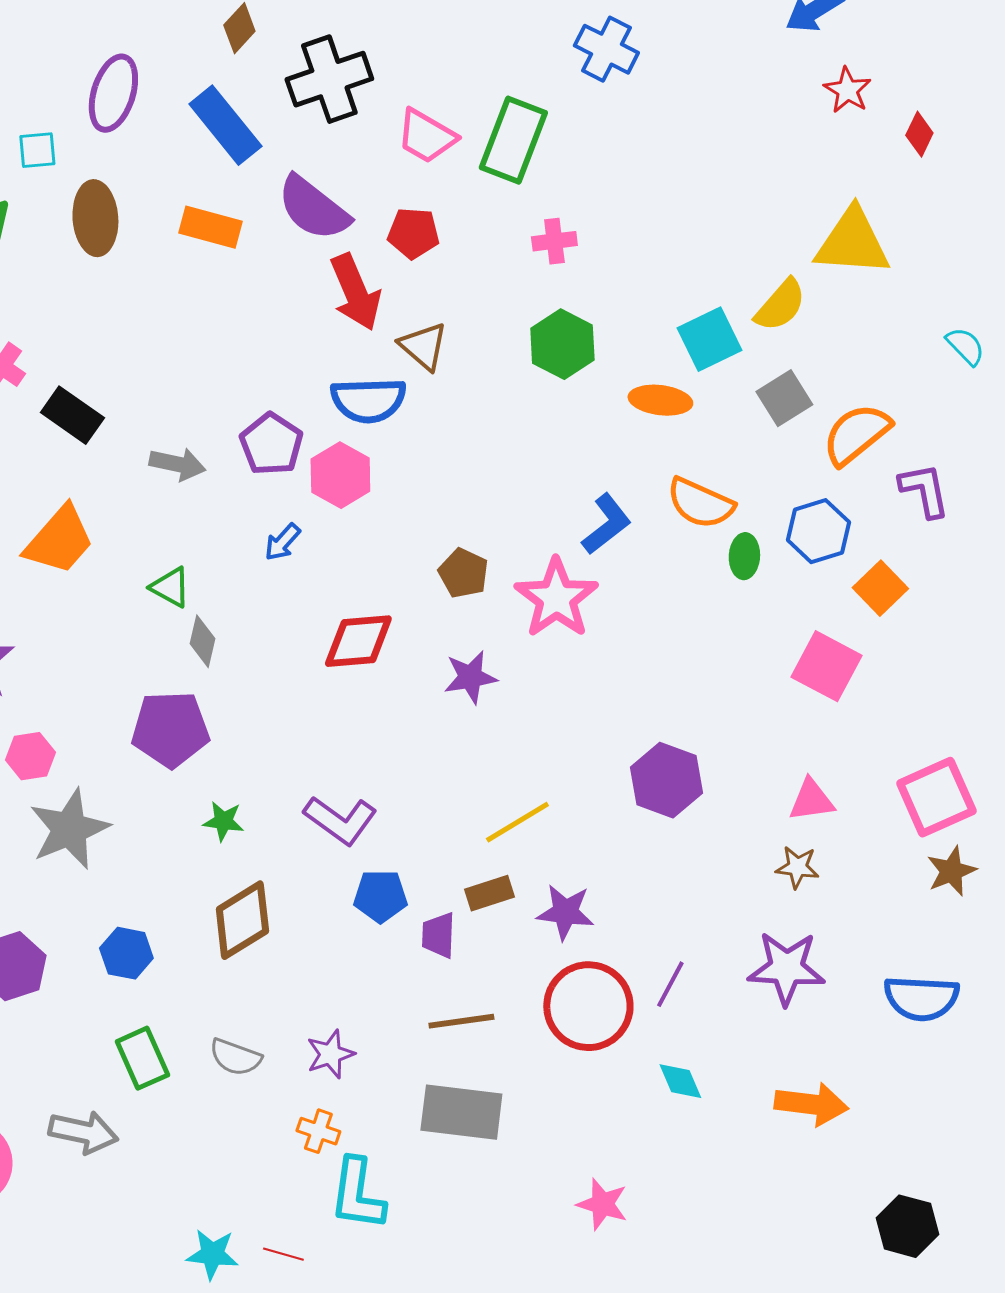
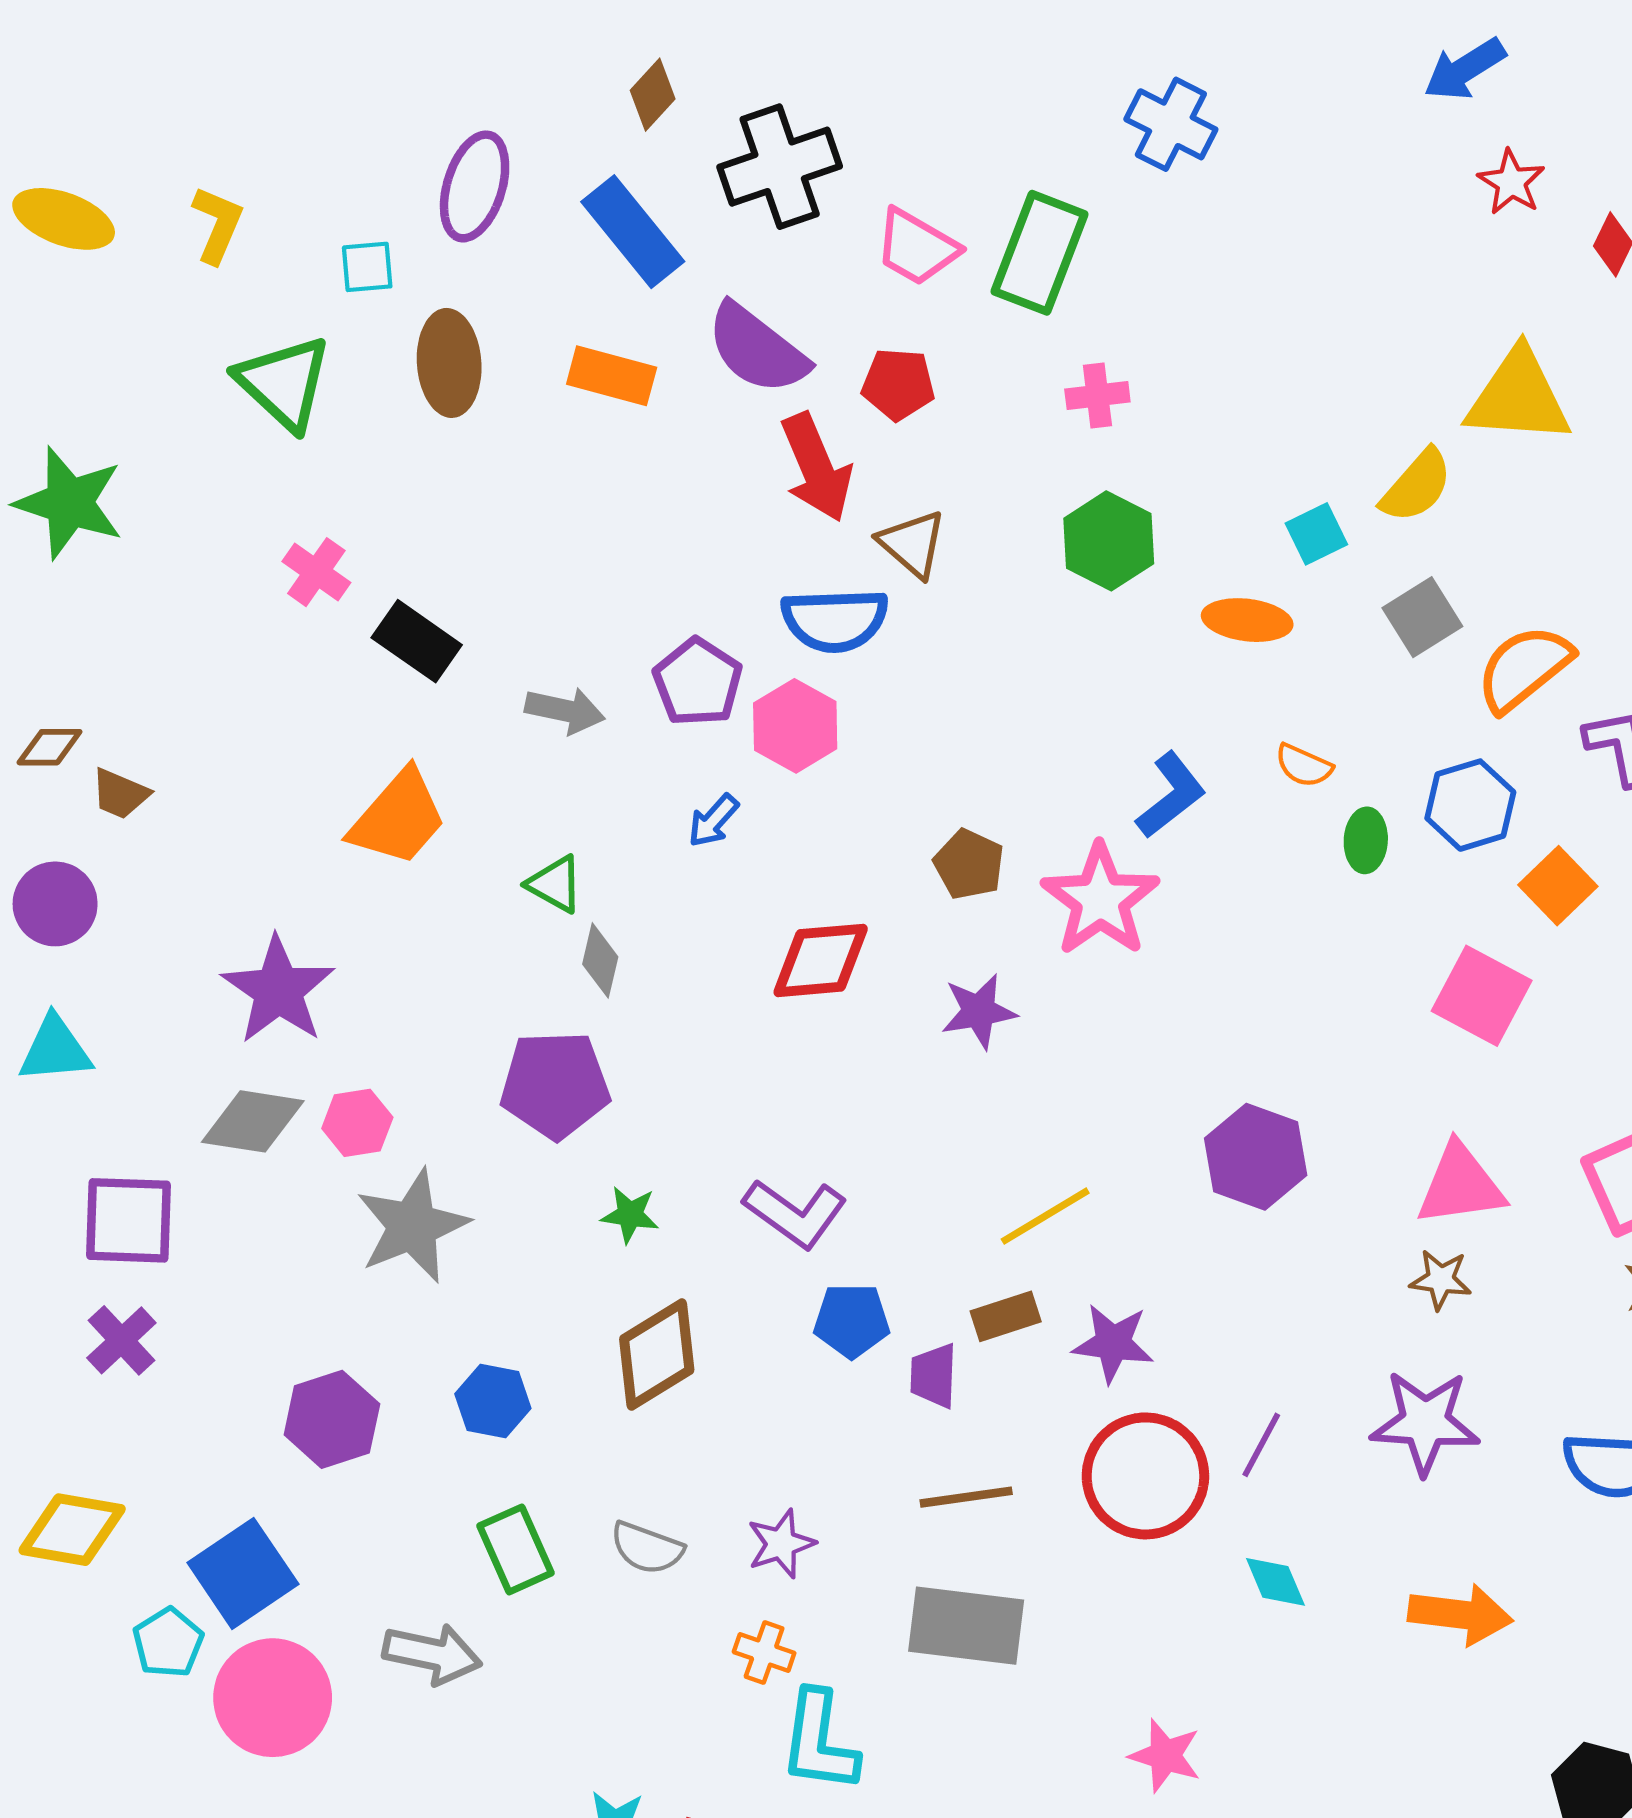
cyan square: (709, 339) -> (1316, 534), size x0.7
orange semicircle: (700, 503) -> (1304, 766), size x0.6
pink triangle: (811, 800) -> (1460, 1185), size x1.4

